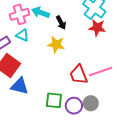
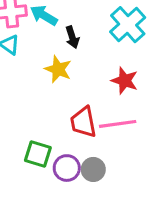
red star: (97, 28) -> (125, 81), moved

